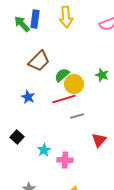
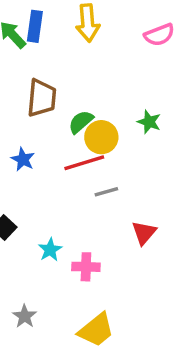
brown trapezoid: (39, 61) -> (42, 98), turned -40

